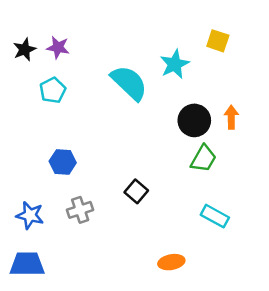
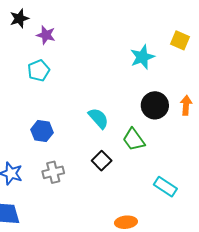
black star: (25, 49) -> (19, 18), moved
cyan semicircle: (129, 83) -> (98, 118), moved, size x0.7
green trapezoid: (203, 159) -> (134, 140), moved, turned 110

